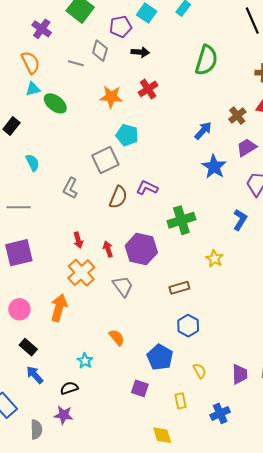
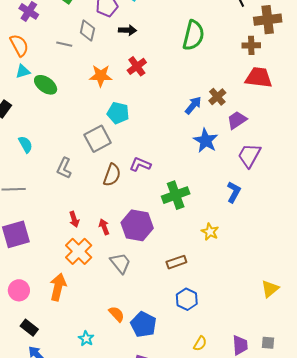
brown cross: (237, 116) -> (217, 97), moved
blue pentagon: (160, 357) -> (143, 325), moved
yellow semicircle: (199, 371) -> (200, 344), turned 63

